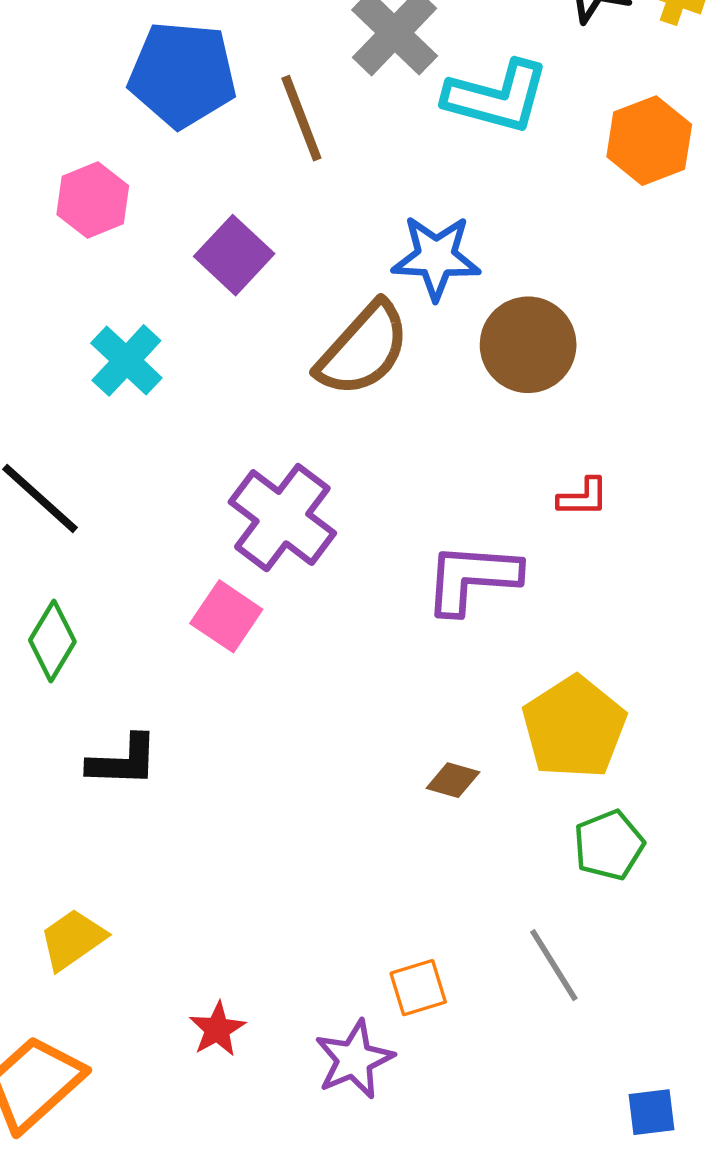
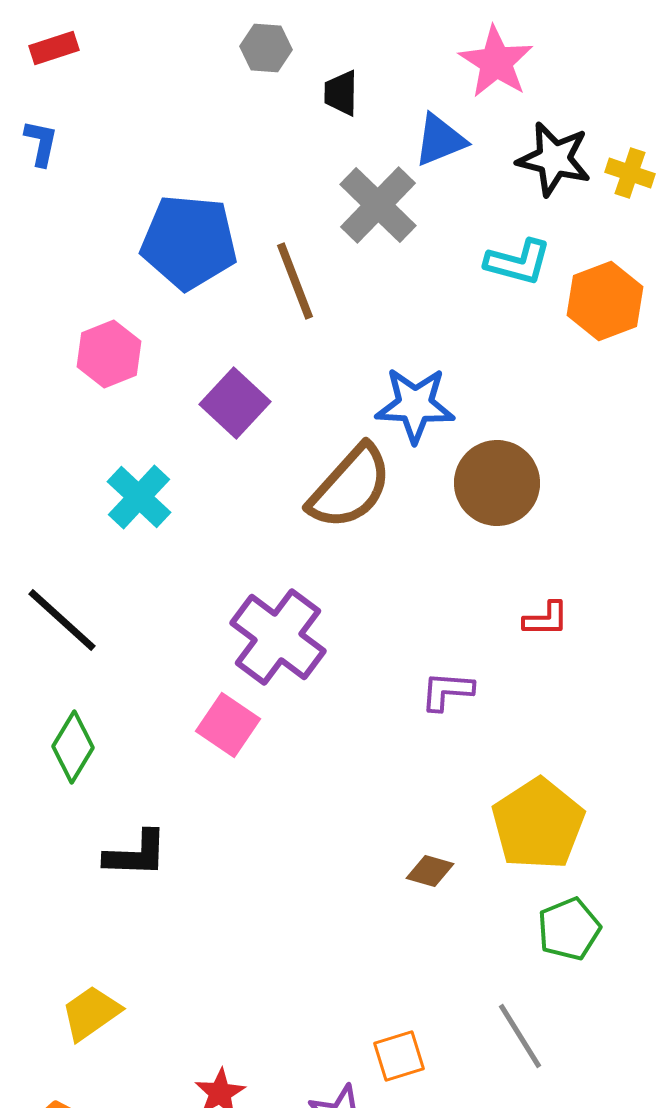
cyan L-shape: (497, 97) -> (518, 262), moved, size x0.7
purple L-shape: (472, 578) -> (447, 691), size x0.6

